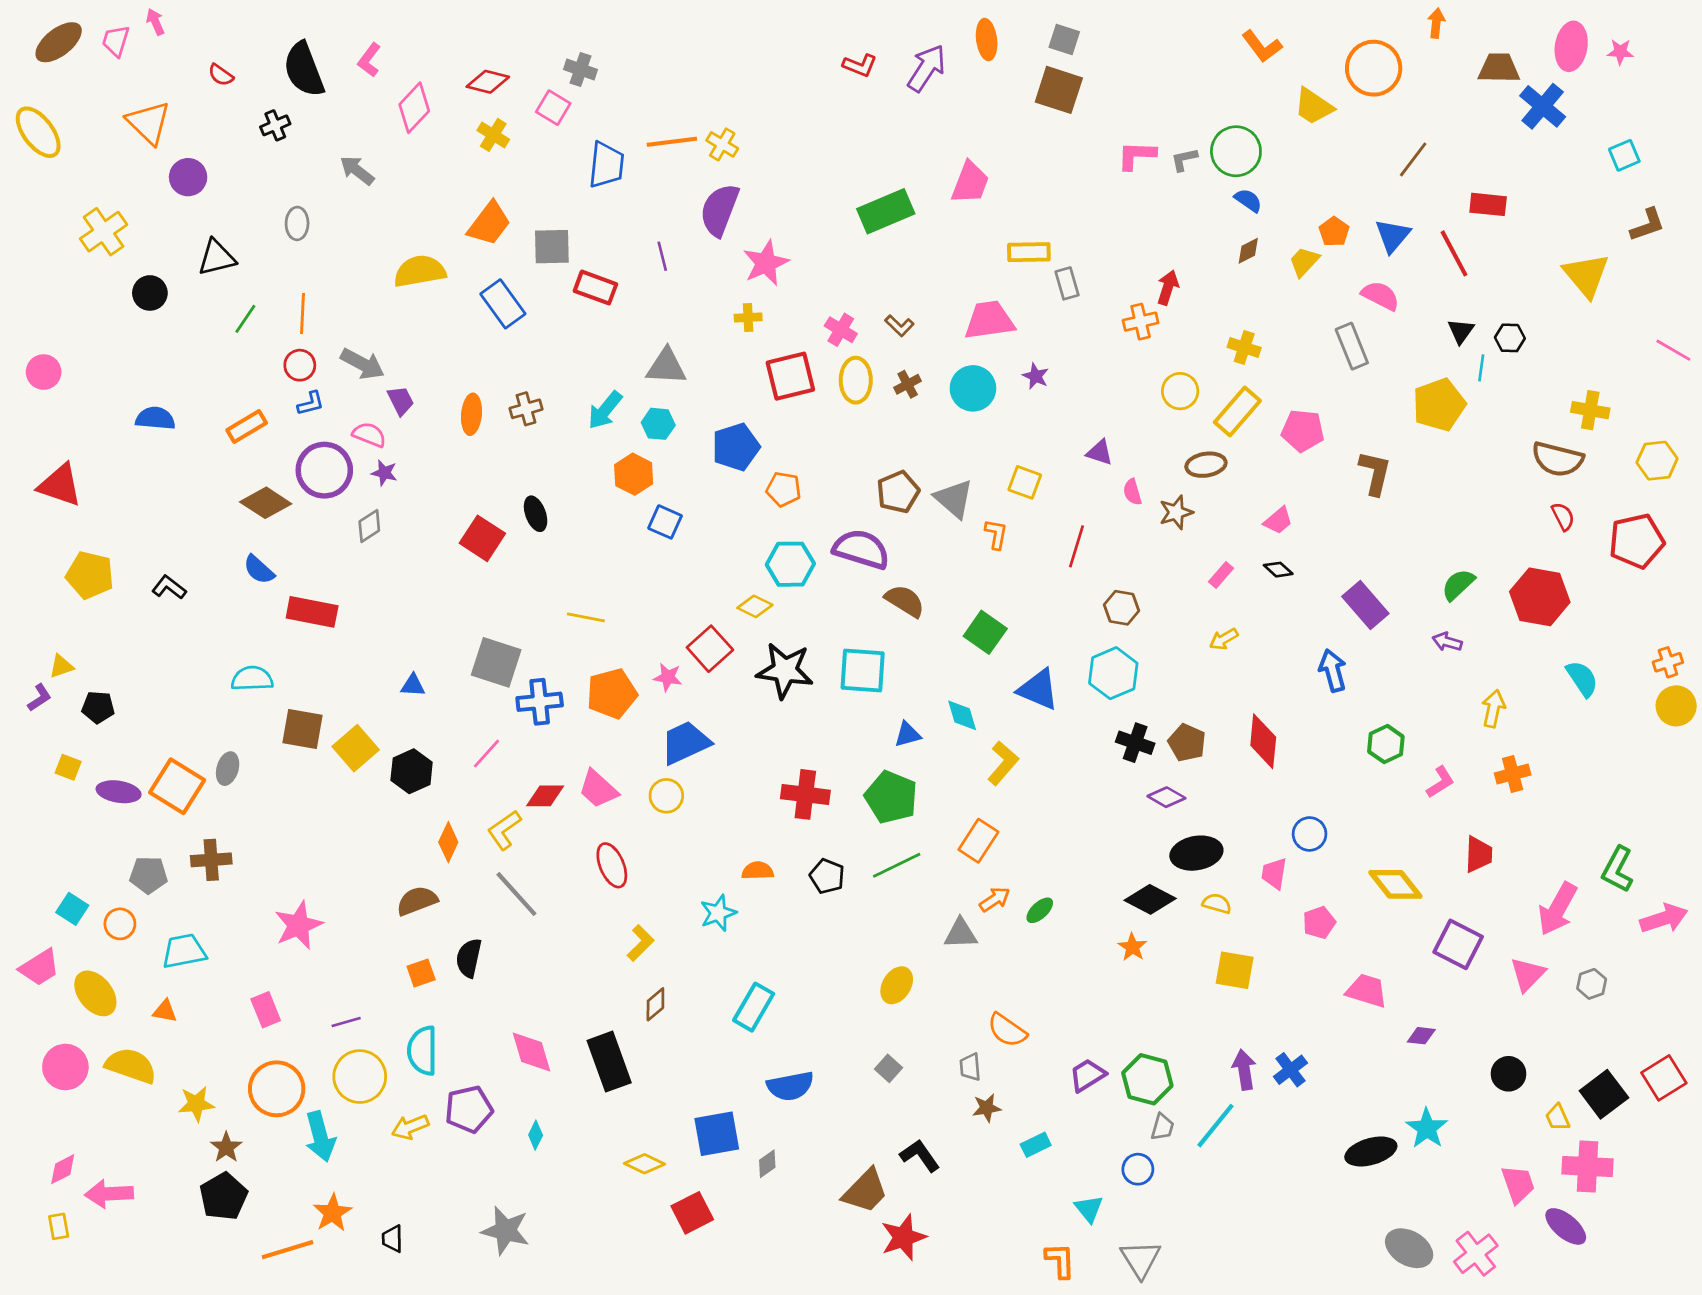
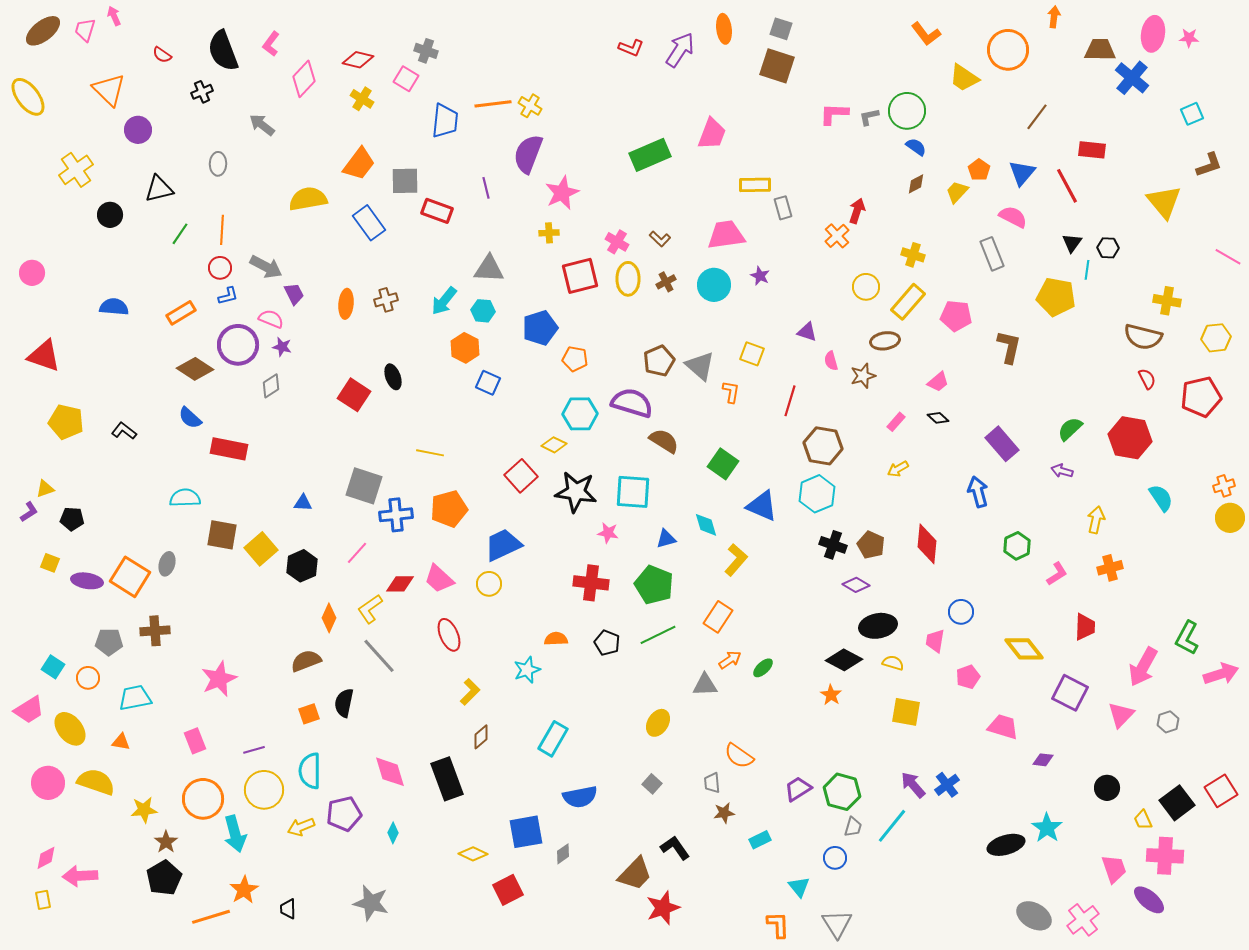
orange cross: (1141, 322) -> (837, 236), turned -30
yellow pentagon: (1439, 405) -> (1056, 297), turned 30
brown hexagon: (1121, 608) -> (823, 446), size x1.5
pink star: (668, 677) -> (608, 533), moved
purple arrow: (1244, 1070) -> (913, 785), turned -32

